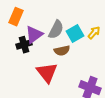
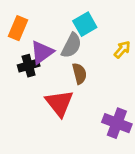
cyan square: (75, 34) -> (85, 24), moved
brown semicircle: (62, 51) -> (79, 74), turned -91

